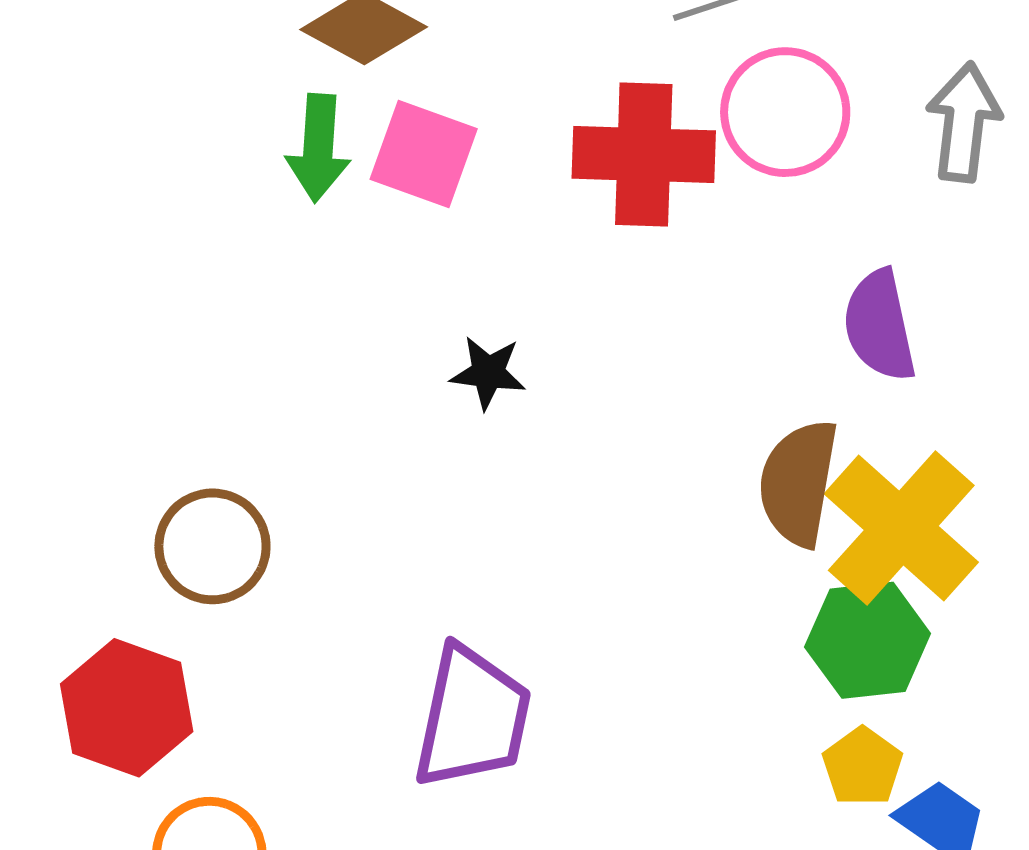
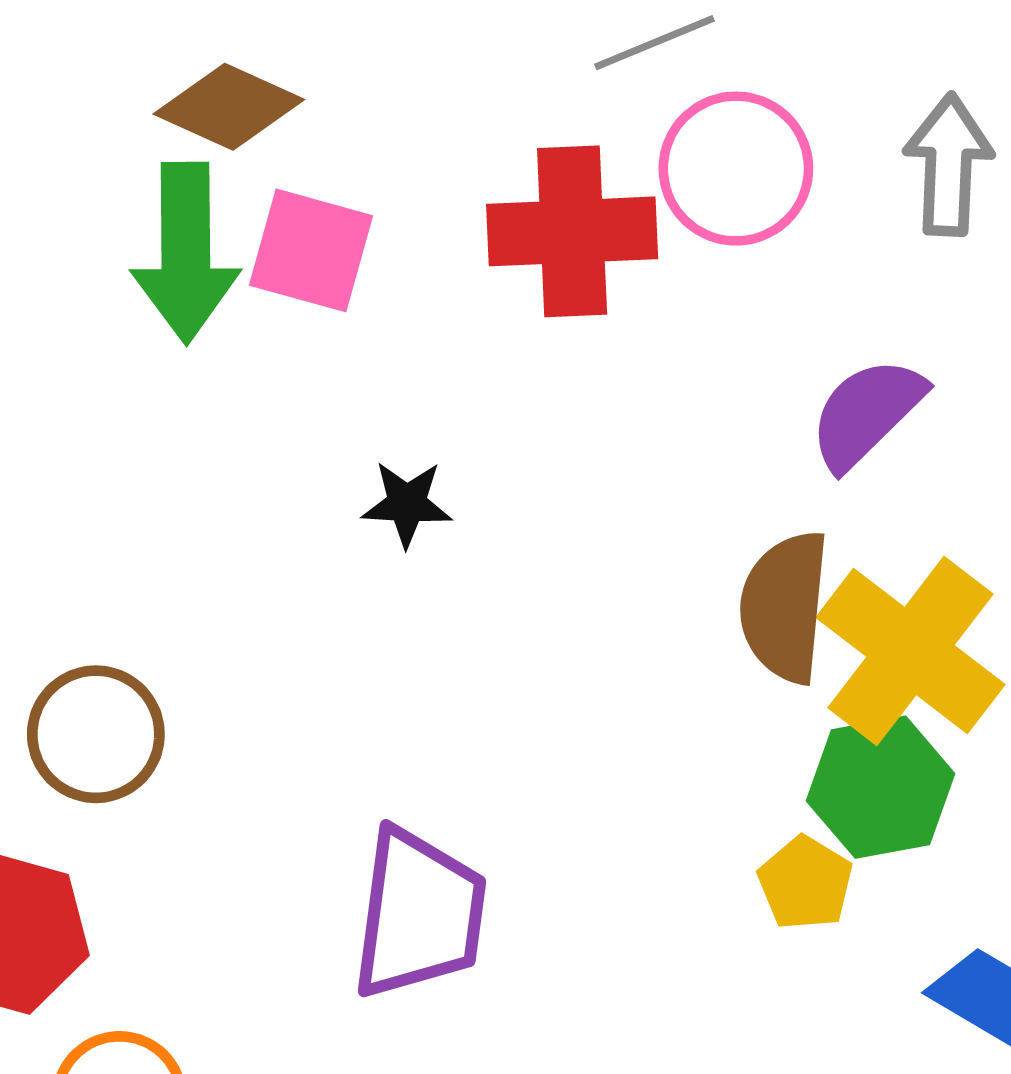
green arrow: (318, 148) -> (186, 253), size x1.4
purple semicircle: (880, 326) -> (867, 413), turned 62
yellow pentagon: (862, 767) -> (805, 883), moved

